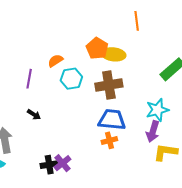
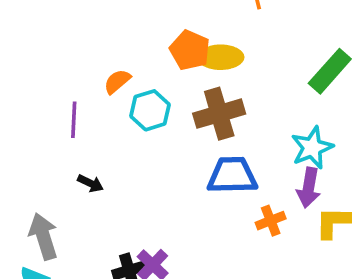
orange cross: (109, 140) -> (271, 221), moved

